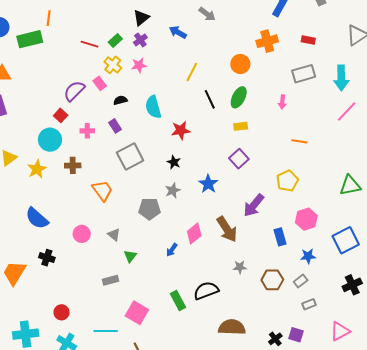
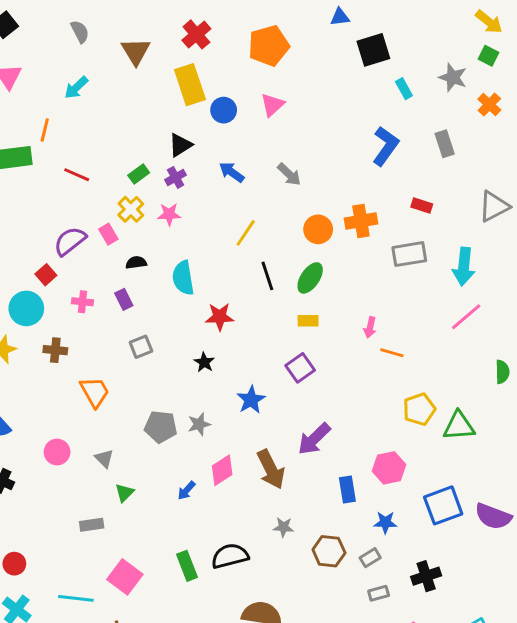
gray arrow: (207, 14) -> (289, 174), moved
orange cross: (267, 41) -> (361, 221), moved
red line: (90, 44) -> (77, 175), moved
pink arrow: (282, 102) -> (370, 327), moved
gray square: (130, 157) -> (141, 347), size x0.6
yellow pentagon: (287, 181) -> (419, 409), moved
gray star: (173, 190) -> (199, 424), moved
black cross: (352, 285) -> (426, 576), moved

